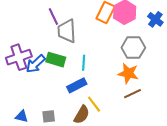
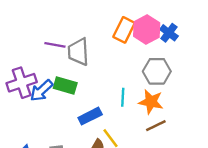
purple line: (53, 16) -> (55, 45), moved, turned -54
blue cross: (155, 19) -> (169, 33), moved
cyan line: (84, 63) -> (123, 97), moved

